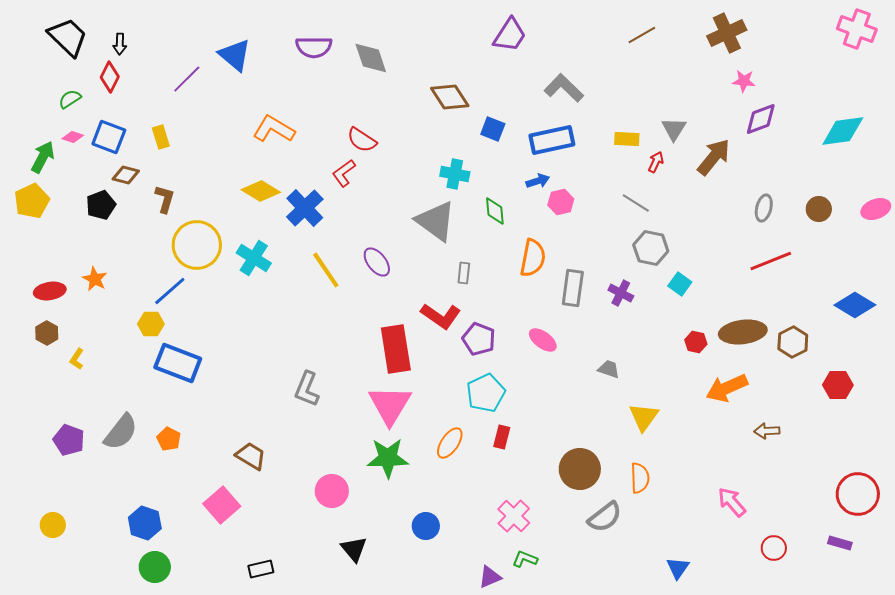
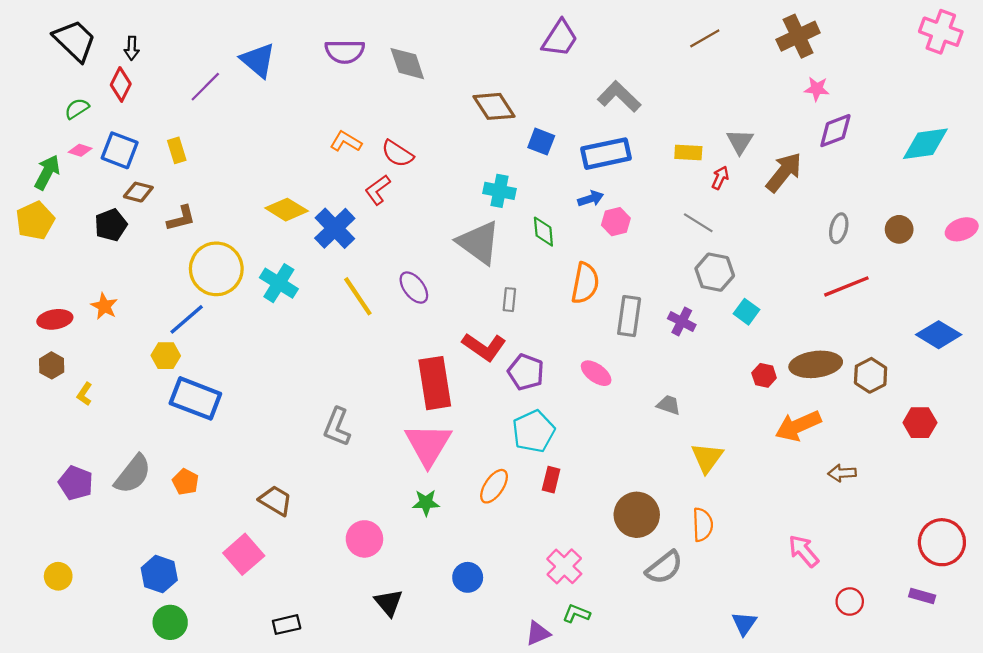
orange L-shape: (274, 129) -> (346, 142), moved, size x0.7
brown L-shape: (165, 199) -> (181, 218), turned 60
green star: (388, 458) -> (426, 503), size x0.6

